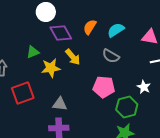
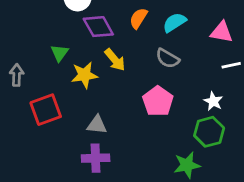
green triangle: (33, 52) -> (60, 53), turned -32
pink pentagon: (104, 87) -> (158, 101), turned 30
green hexagon: (127, 107) -> (209, 132), moved

